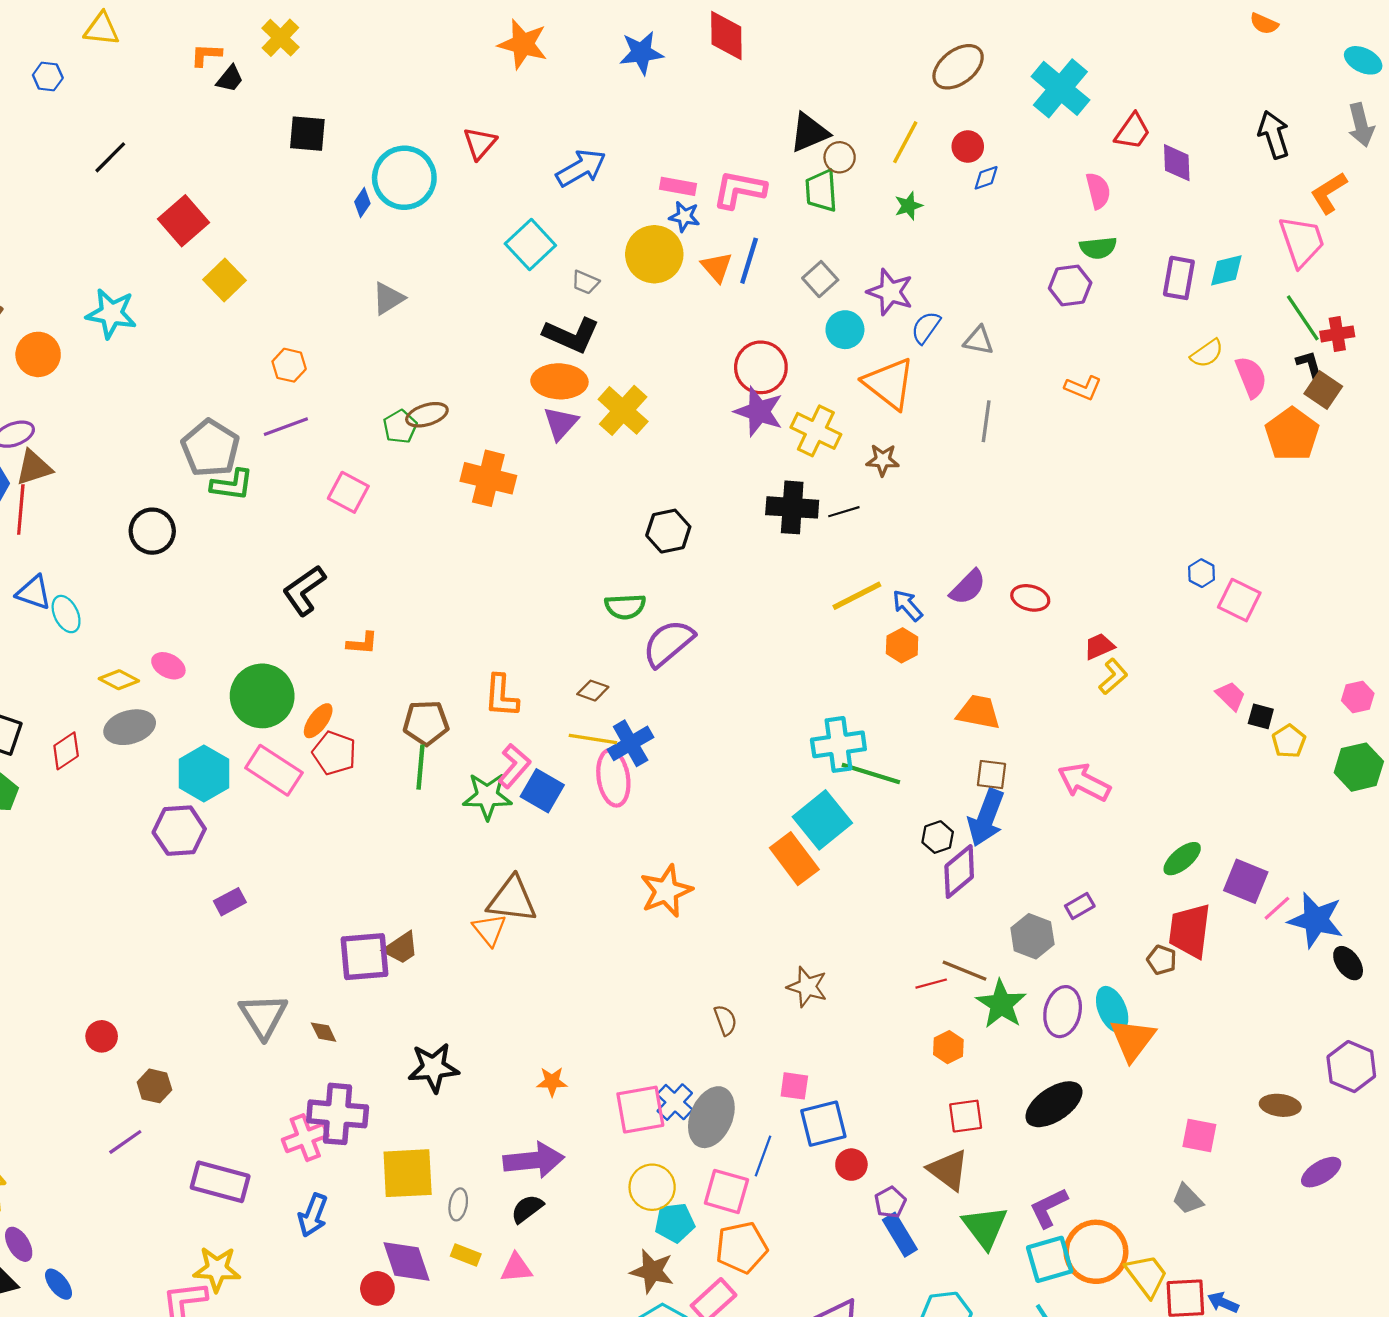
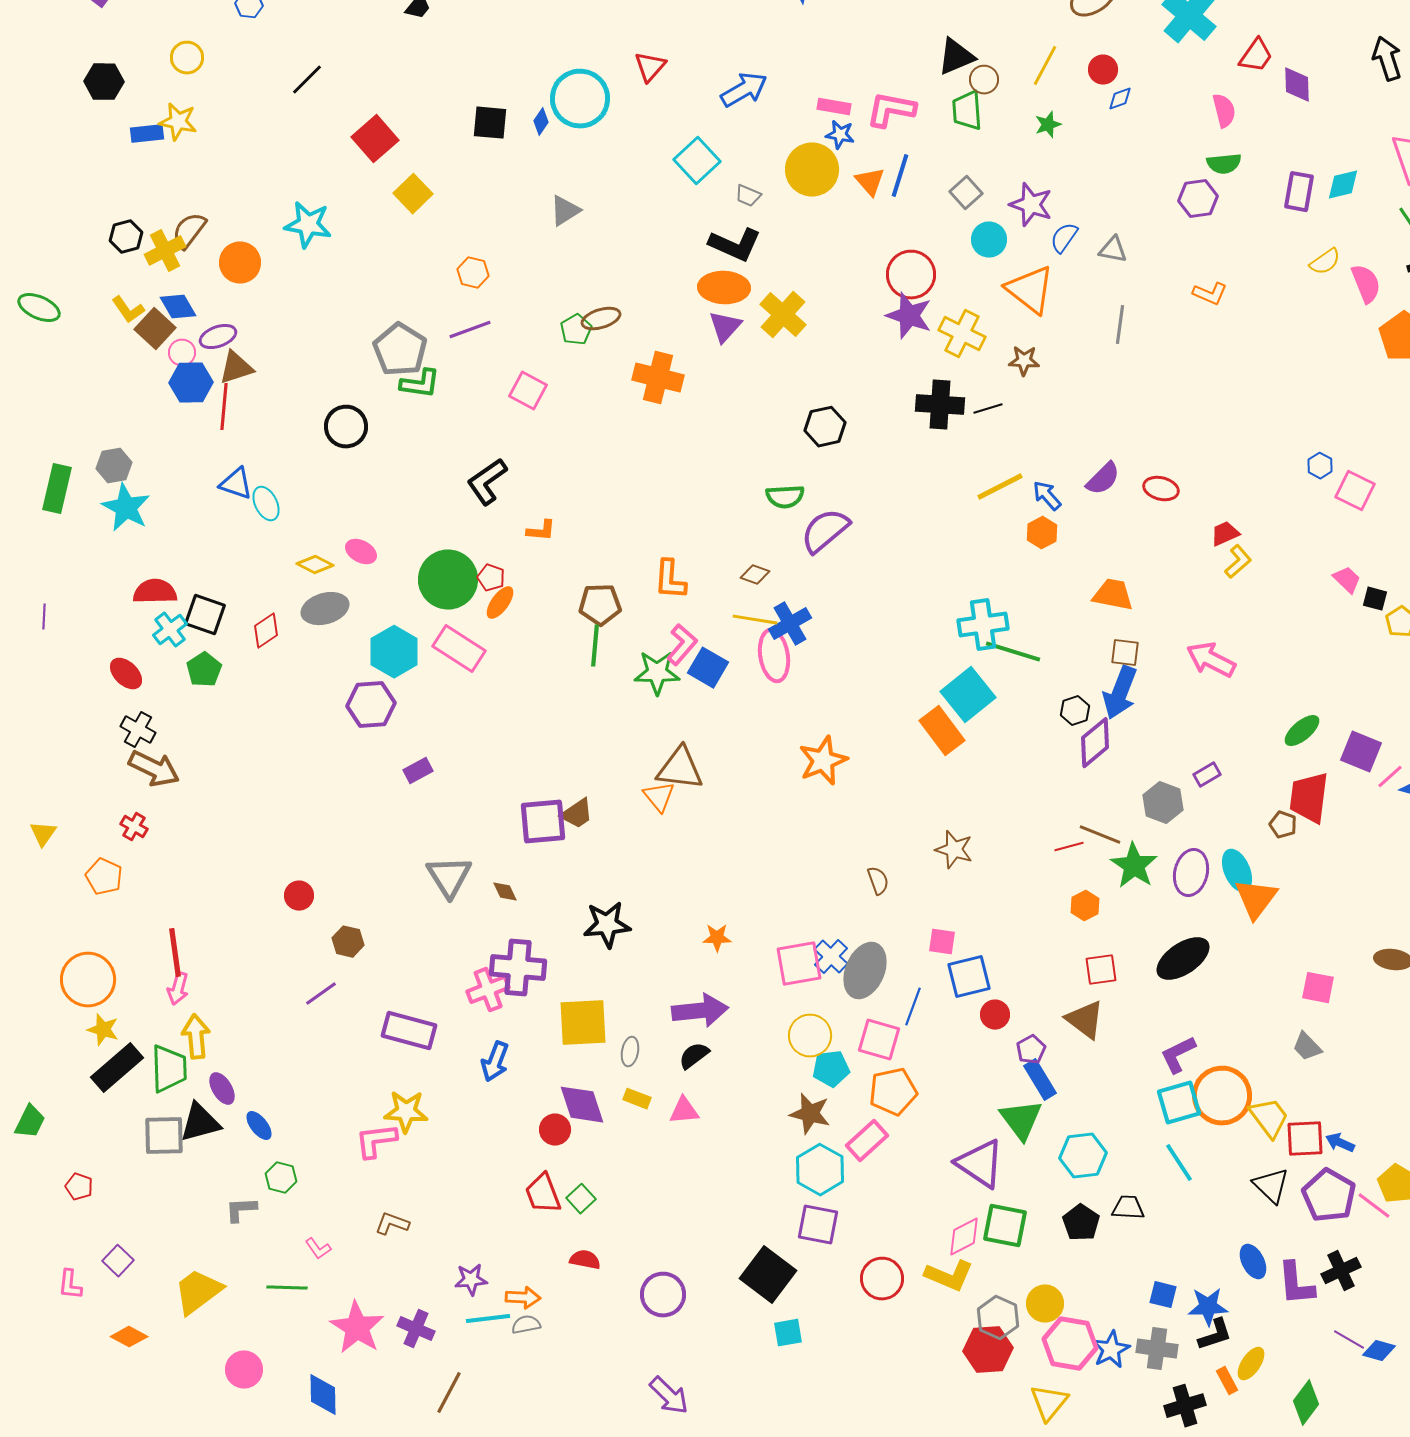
black square: (307, 134) -> (490, 123), moved
red pentagon: (334, 753) -> (491, 578), moved, size x0.7
green triangle: (985, 1227) -> (1021, 1120), moved

